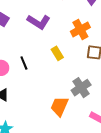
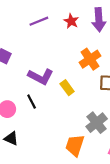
purple L-shape: (39, 22) -> (41, 77), moved

